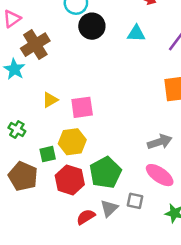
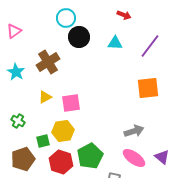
brown cross: (35, 45) -> (48, 62), moved
brown pentagon: (23, 176) -> (23, 159), turned 30

